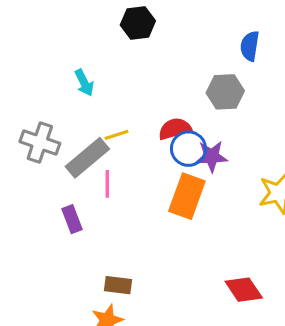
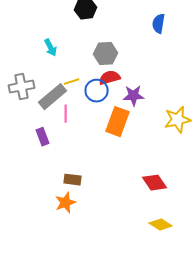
gray hexagon: (225, 92) -> (106, 54), moved
gray cross: (40, 143) -> (22, 87), turned -30
blue circle: (188, 149) -> (97, 91), moved

